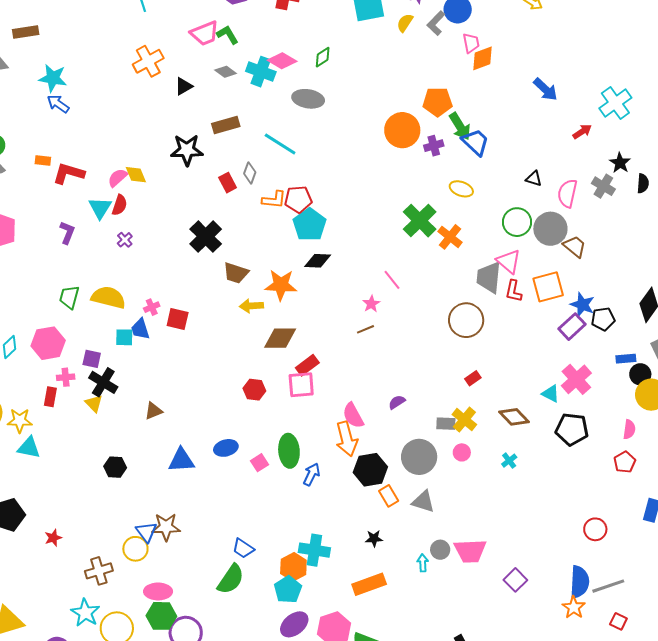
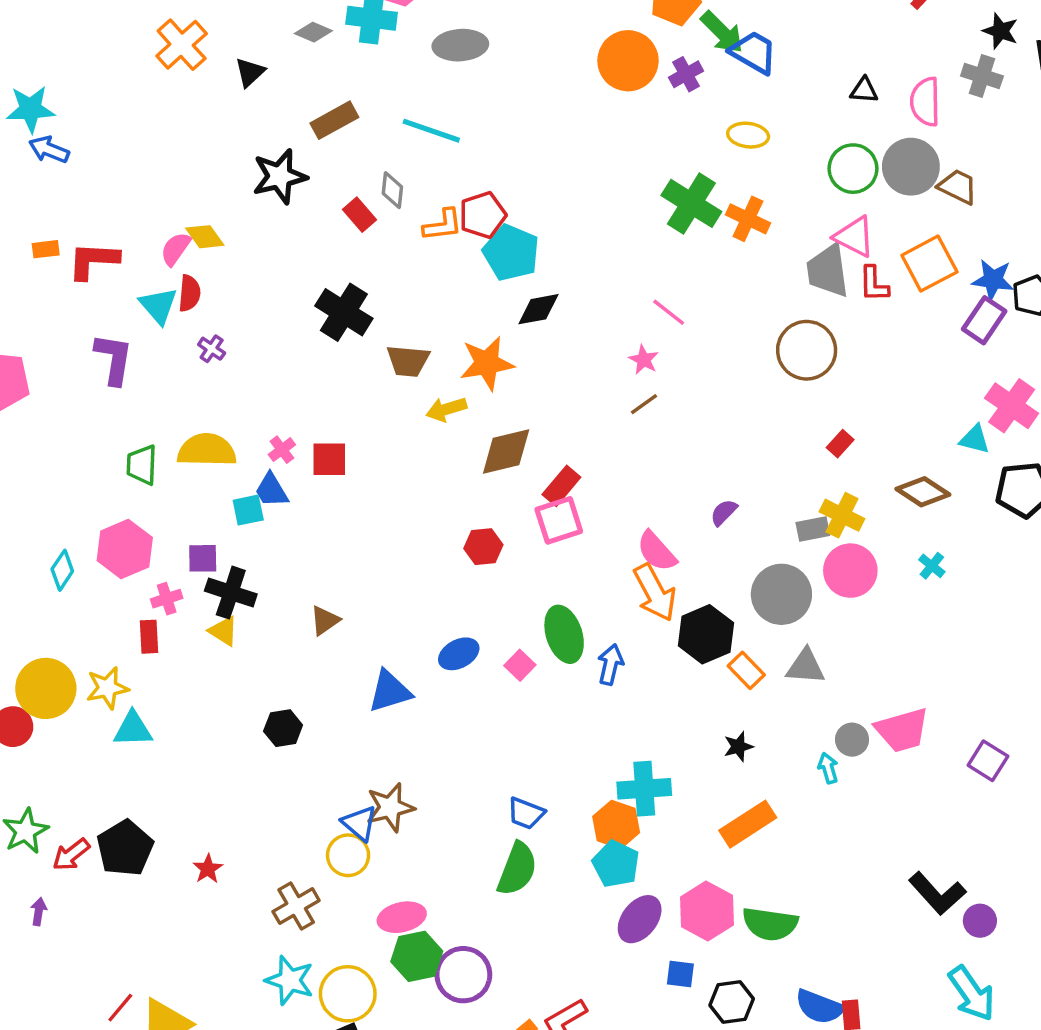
purple L-shape: (67, 233) -> (114, 359), size x1.4
pink circle: (462, 452) -> (850, 571), size x1.8

